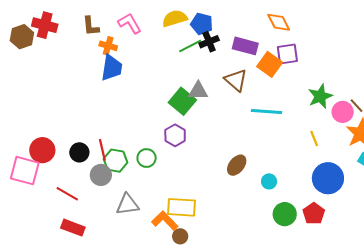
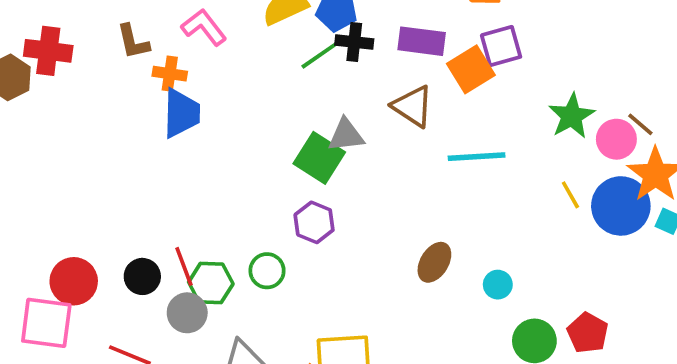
black cross: (209, 42) -> (354, 42), turned 36
orange square: (270, 64) -> (471, 69), turned 30
blue circle: (328, 178) -> (621, 206), moved

